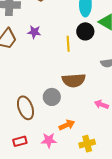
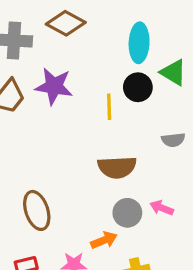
purple star: (34, 32) -> (54, 86), size x1.6
gray circle: (52, 97) -> (127, 213), moved

